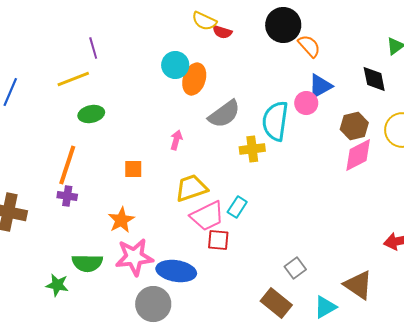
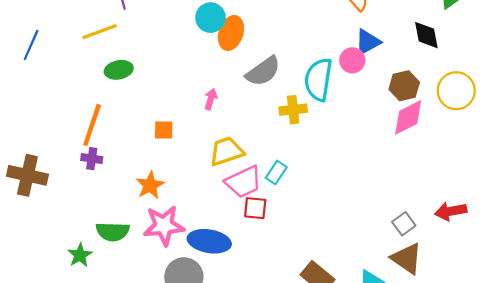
gray square: (295, 268) -> (404, 224), moved
green star: (57, 285) -> (80, 255), turned 30

